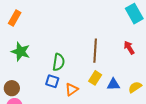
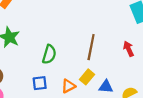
blue square: (52, 81) -> (40, 83), moved, turned -32
orange triangle: (72, 89) -> (68, 86), moved

